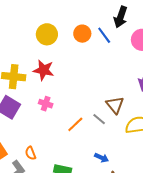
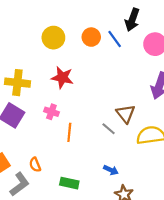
red star: (44, 70) -> (62, 78), moved
orange line: (75, 124) -> (69, 132), moved, turned -42

